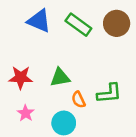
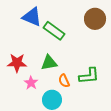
green rectangle: (78, 25) -> (54, 31), moved
pink star: (26, 113) -> (31, 83), moved

